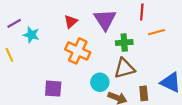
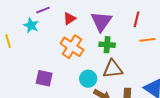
purple line: (14, 23) -> (43, 10), moved
green cross: (124, 43) -> (107, 45), moved

